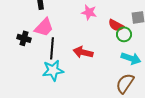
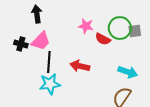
red semicircle: (116, 25) -> (103, 39), moved
green circle: (124, 34) -> (120, 28), moved, size x1.5
black cross: (24, 38) -> (21, 44), moved

